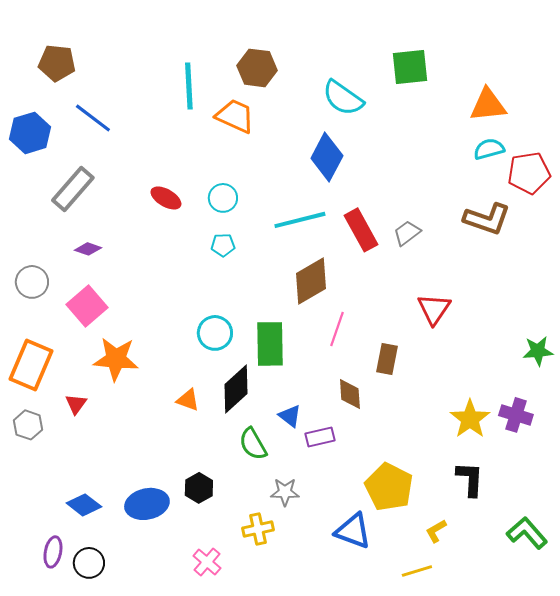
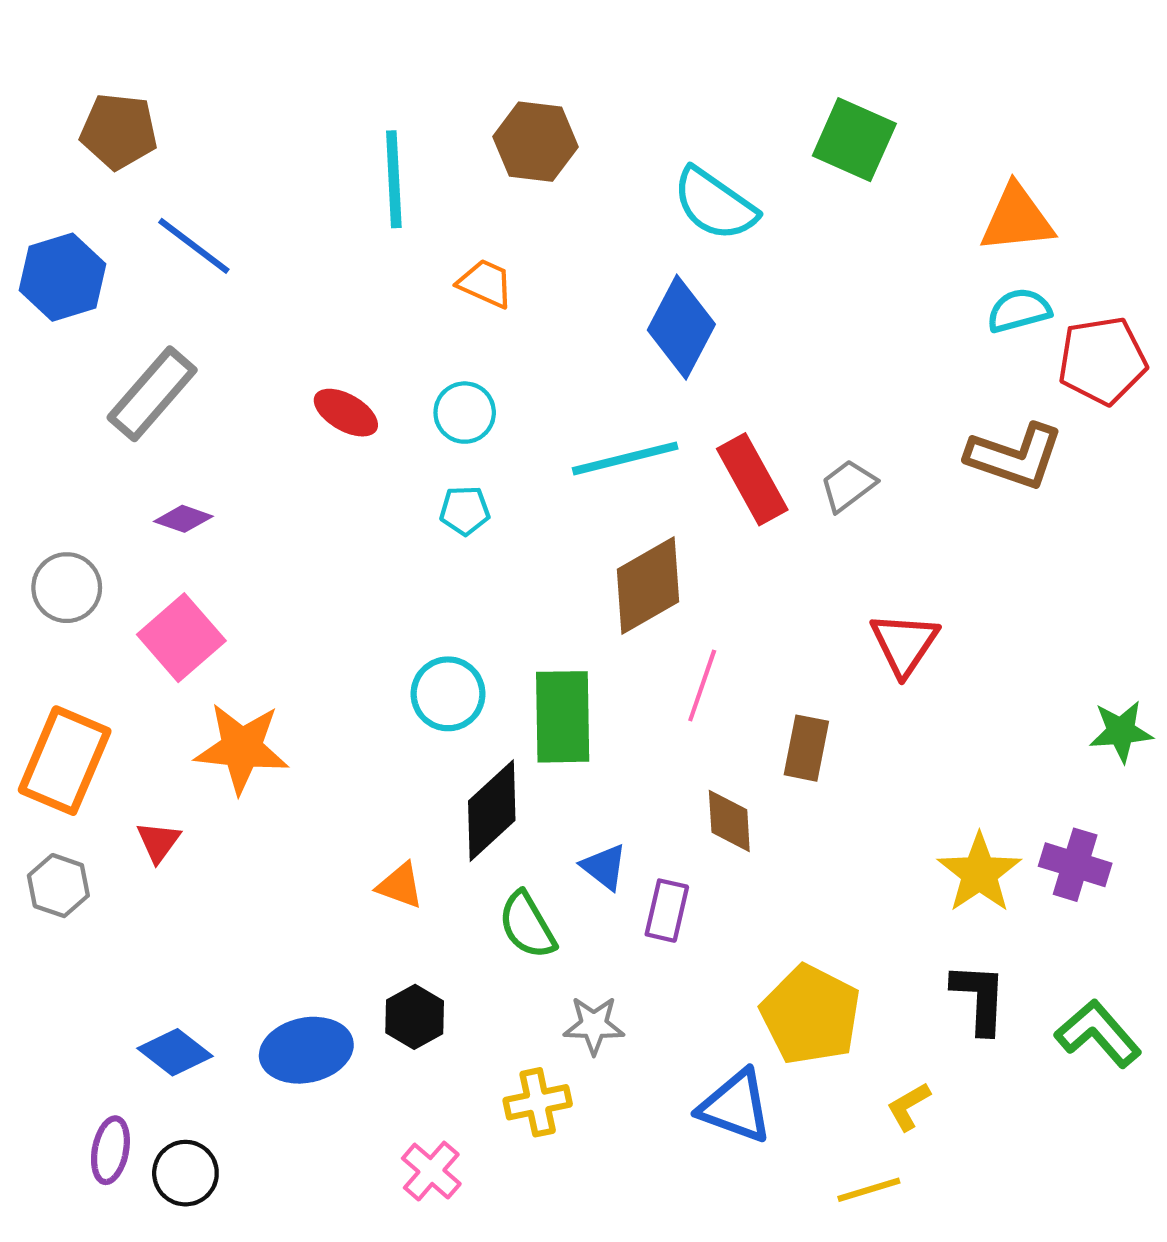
green square: (410, 67) -> (854, 140), turned 30
orange trapezoid: (235, 116) -> (486, 283), moved, size x0.7
orange triangle: (188, 400) -> (400, 886), moved
purple rectangle: (320, 437) -> (667, 911), turned -64
green L-shape: (527, 533) -> (1098, 1034), moved

